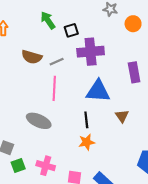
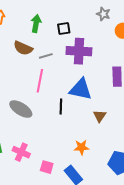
green arrow: (48, 20) -> (36, 24), moved, turned 36
black line: (86, 120) -> (61, 107), moved
orange star: (87, 142) -> (81, 147), moved

